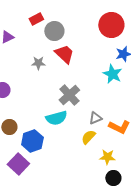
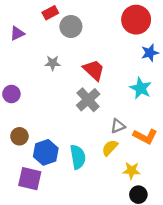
red trapezoid: (64, 54) -> (94, 70), moved
cyan star: (112, 74) -> (141, 88), moved
cyan semicircle: (56, 118) -> (78, 157), moved, turned -85
purple square: (18, 164) -> (30, 179), turned -30

